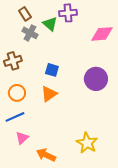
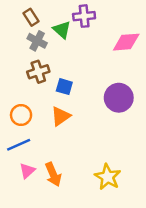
brown cross: (13, 61) -> (38, 72), moved
orange arrow: (46, 155) -> (53, 174), moved, turned -138

